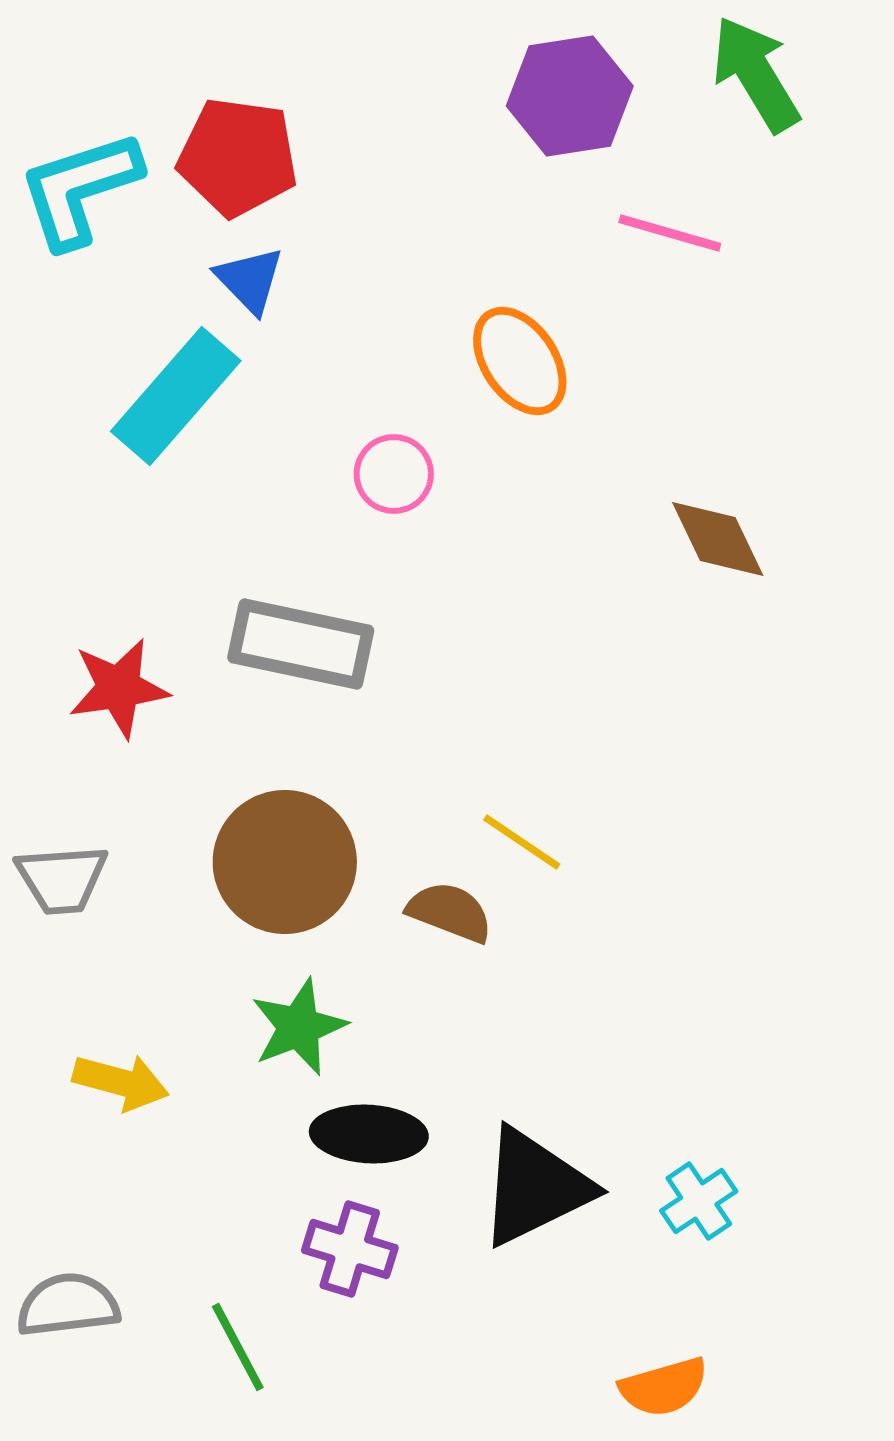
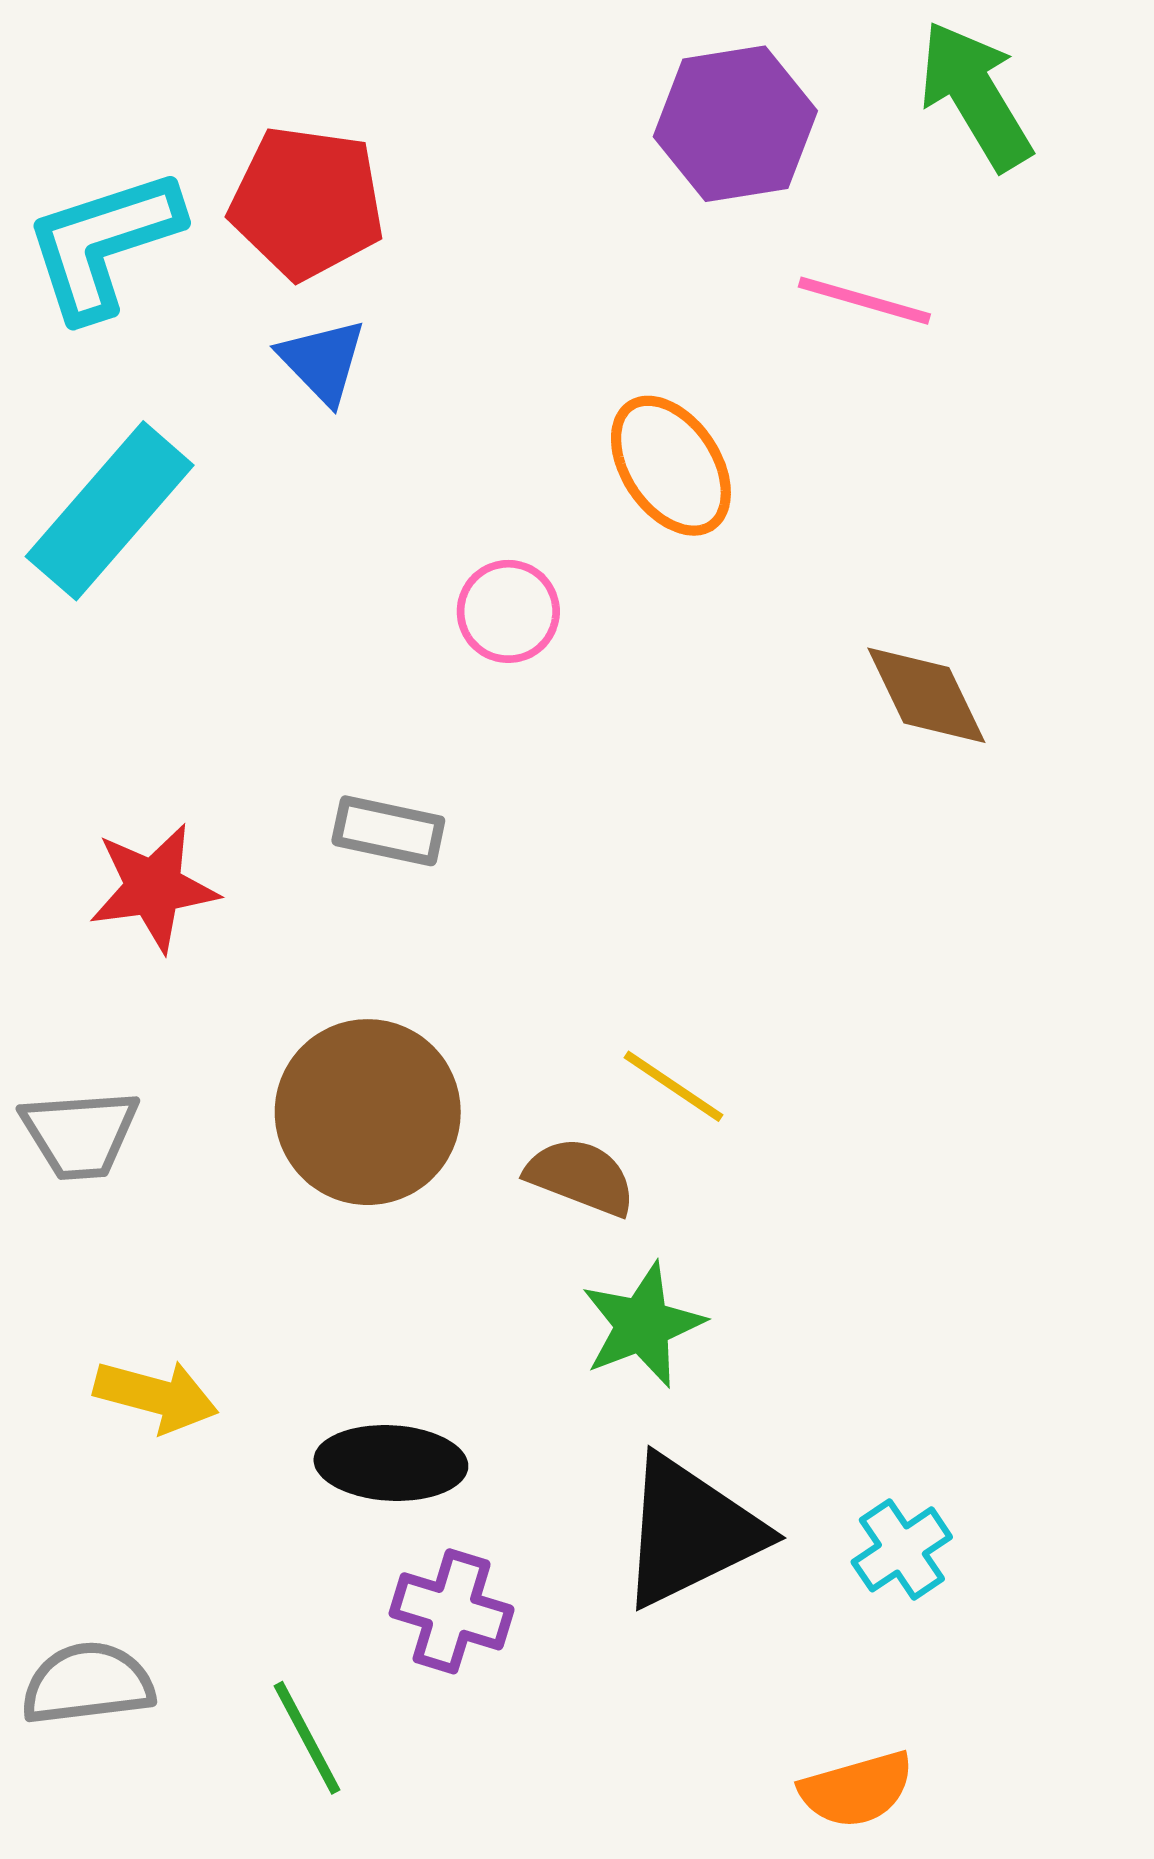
cyan rectangle: (176, 396) -> (110, 511), moved
gray rectangle: (301, 644) -> (388, 831), size x0.6
green star: (299, 1027) -> (643, 1325), moved
black ellipse: (369, 1134) -> (391, 1463), moved

